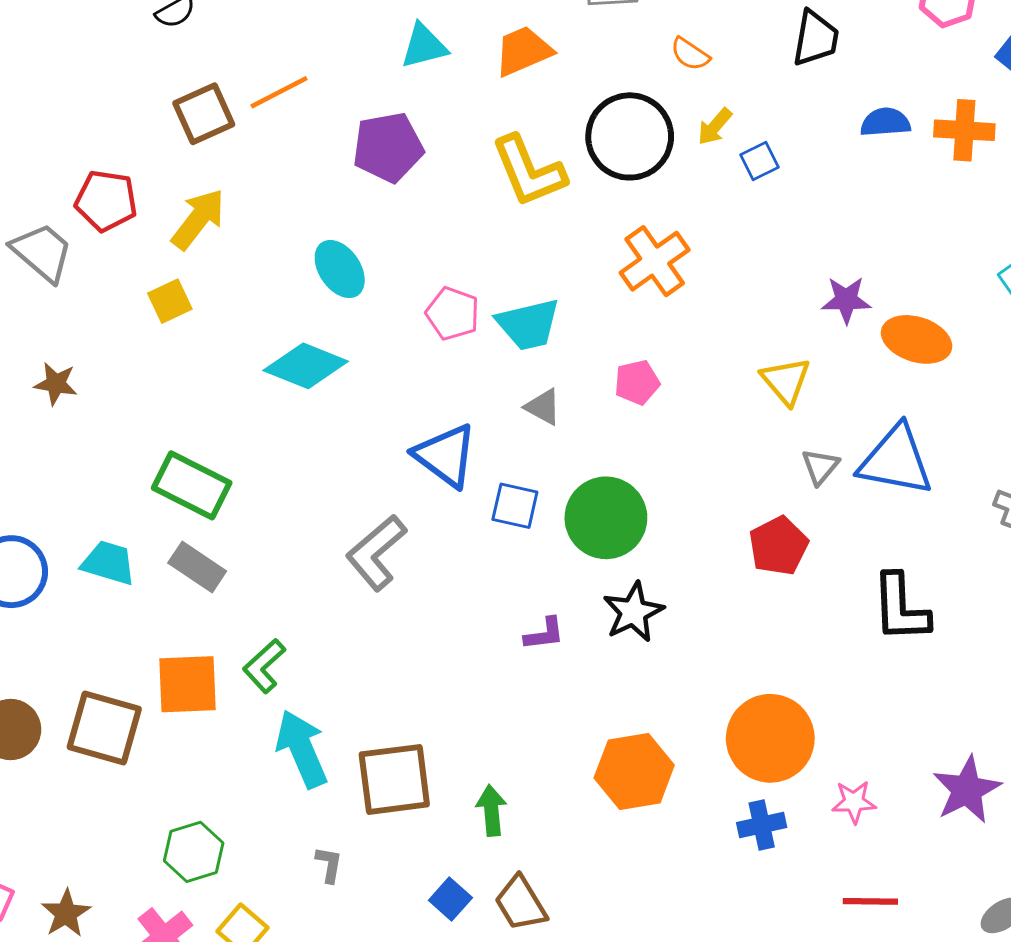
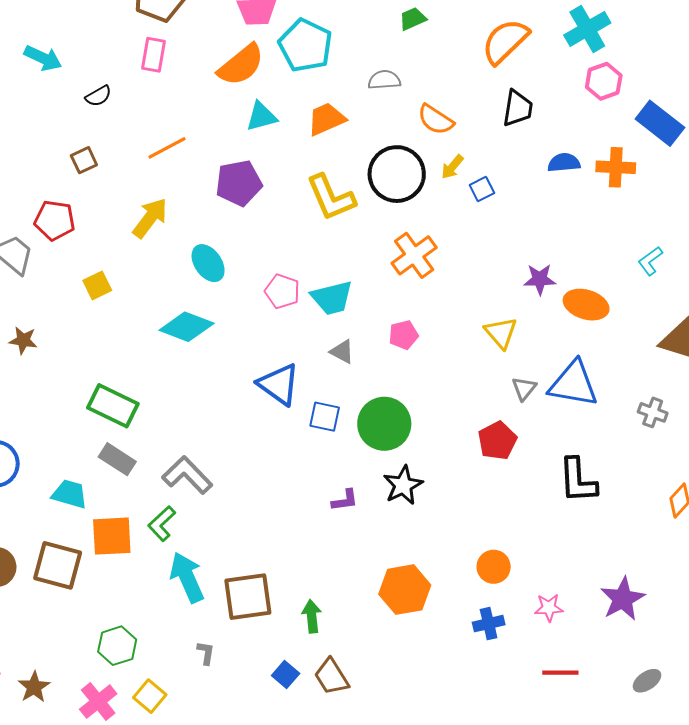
orange semicircle: (690, 54) -> (436, 120), size x1.4
brown square: (204, 114) -> (84, 160), moved, size x0.7
yellow arrow: (198, 219) -> (150, 218), moved
gray L-shape: (376, 553) -> (187, 475), moved, turned 87
cyan trapezoid: (109, 563) -> (70, 494), moved
orange circle: (770, 738) -> (494, 567), size x0.6

